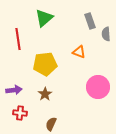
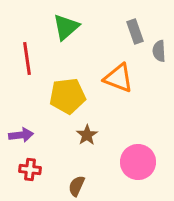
orange triangle: (79, 52) -> (118, 78), size x1.5
pink circle: (98, 87) -> (138, 162), moved
brown star: (45, 94) -> (87, 135), moved

